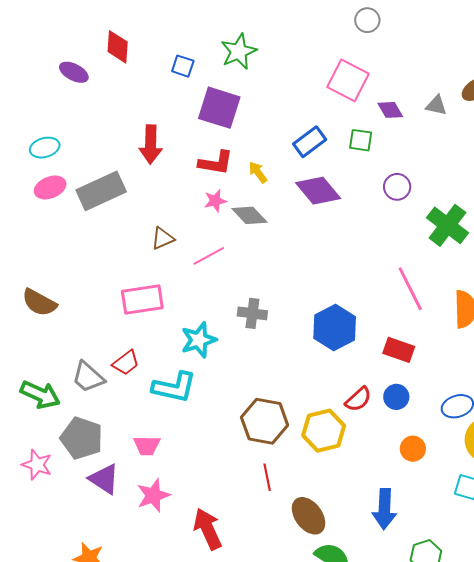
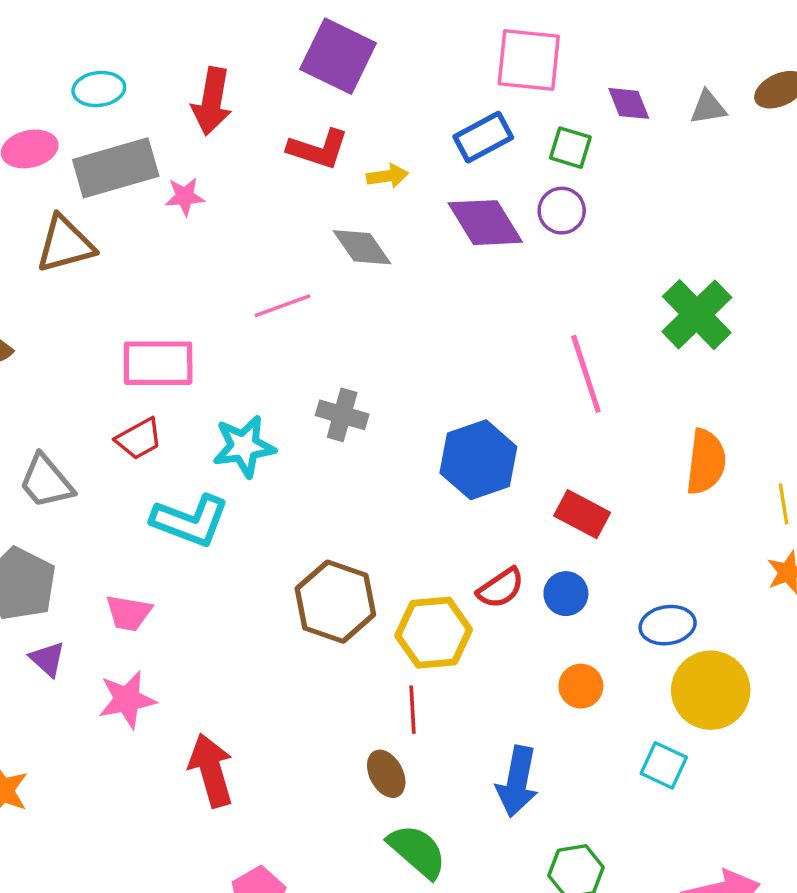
pink square: (348, 80) -> (529, 60), moved, turned -30
gray triangle: (436, 105) -> (708, 108), turned -30
cyan ellipse: (45, 148) -> (99, 89), moved
yellow arrow: (258, 172) -> (387, 176), turned 110
purple circle: (397, 187) -> (562, 211), moved
pink star: (215, 201) -> (185, 197), moved
brown triangle: (163, 238) -> (65, 244), moved, size x1.5
pink line: (410, 289) -> (586, 374), moved
red trapezoid: (126, 363) -> (139, 439), moved
red line: (267, 477) -> (412, 710), moved
purple triangle: (104, 479) -> (48, 659), size x0.7
brown ellipse: (309, 516) -> (386, 774), size x0.7

